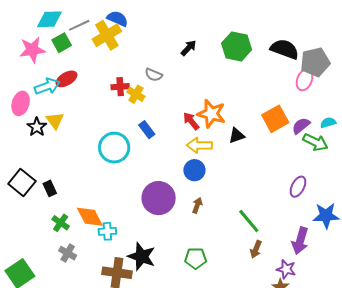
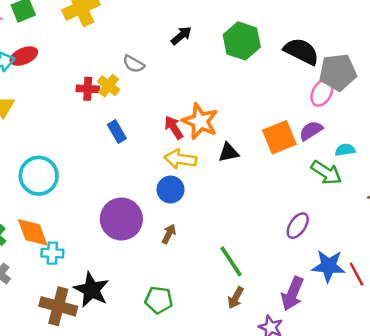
red cross: (120, 87) -> (88, 89), moved
purple semicircle: (301, 126) -> (311, 131), moved
cyan circle: (114, 148) -> (39, 176), moved

